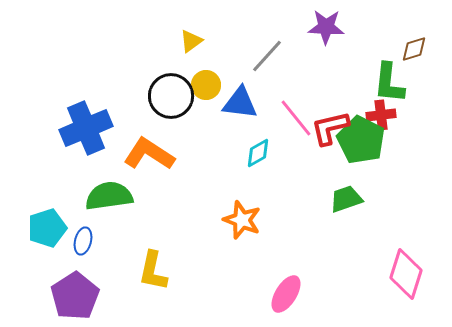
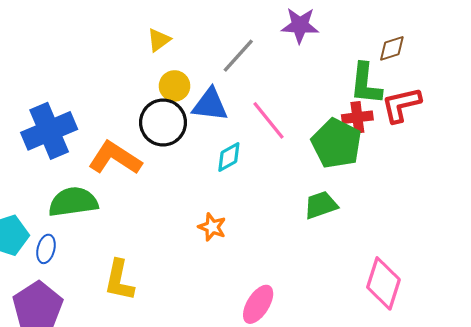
black circle: (171, 96) -> (163, 123), moved
red L-shape: (330, 128) -> (401, 105), moved
orange star: (242, 220) -> (212, 227), size x0.7

